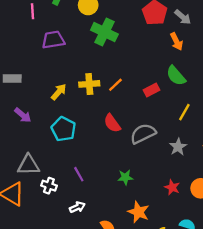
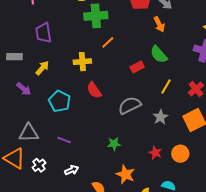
green cross: (104, 32) -> (96, 16), turned -30
purple trapezoid: (53, 40) -> (43, 33), moved, turned -90
orange line: (115, 85) -> (108, 42), moved
yellow arrow: (59, 92) -> (42, 68), moved
red semicircle: (112, 123) -> (94, 90), moved
purple line: (79, 174) -> (64, 140), moved, turned -40
white cross: (49, 186) -> (39, 165), moved, turned 32

